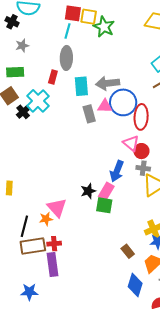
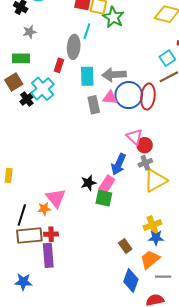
cyan line: (67, 31) -> (87, 31), moved
red ellipse: (141, 117) -> (148, 97), moved
gray cross: (143, 168) -> (145, 163), turned -32

